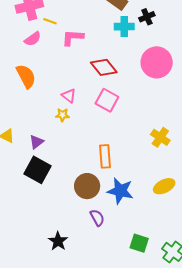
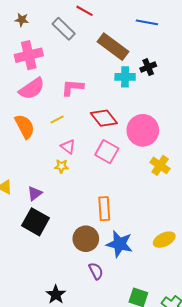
yellow line: (50, 21) -> (57, 119), moved, turned -48
pink semicircle: (33, 39) -> (32, 89), size x1.5
pink circle: (157, 62) -> (143, 130), moved
yellow cross: (160, 137) -> (160, 165), moved

